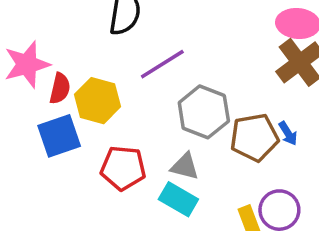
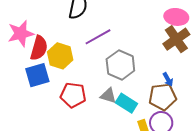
red semicircle: (60, 88) -> (39, 48), size x1.4
brown pentagon: (254, 137) -> (163, 97), moved
cyan rectangle: (178, 199) -> (126, 103), moved

